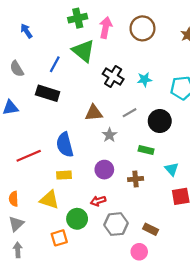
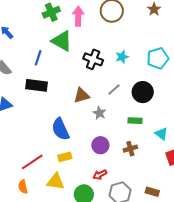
red line: (29, 156) -> (32, 162), moved

